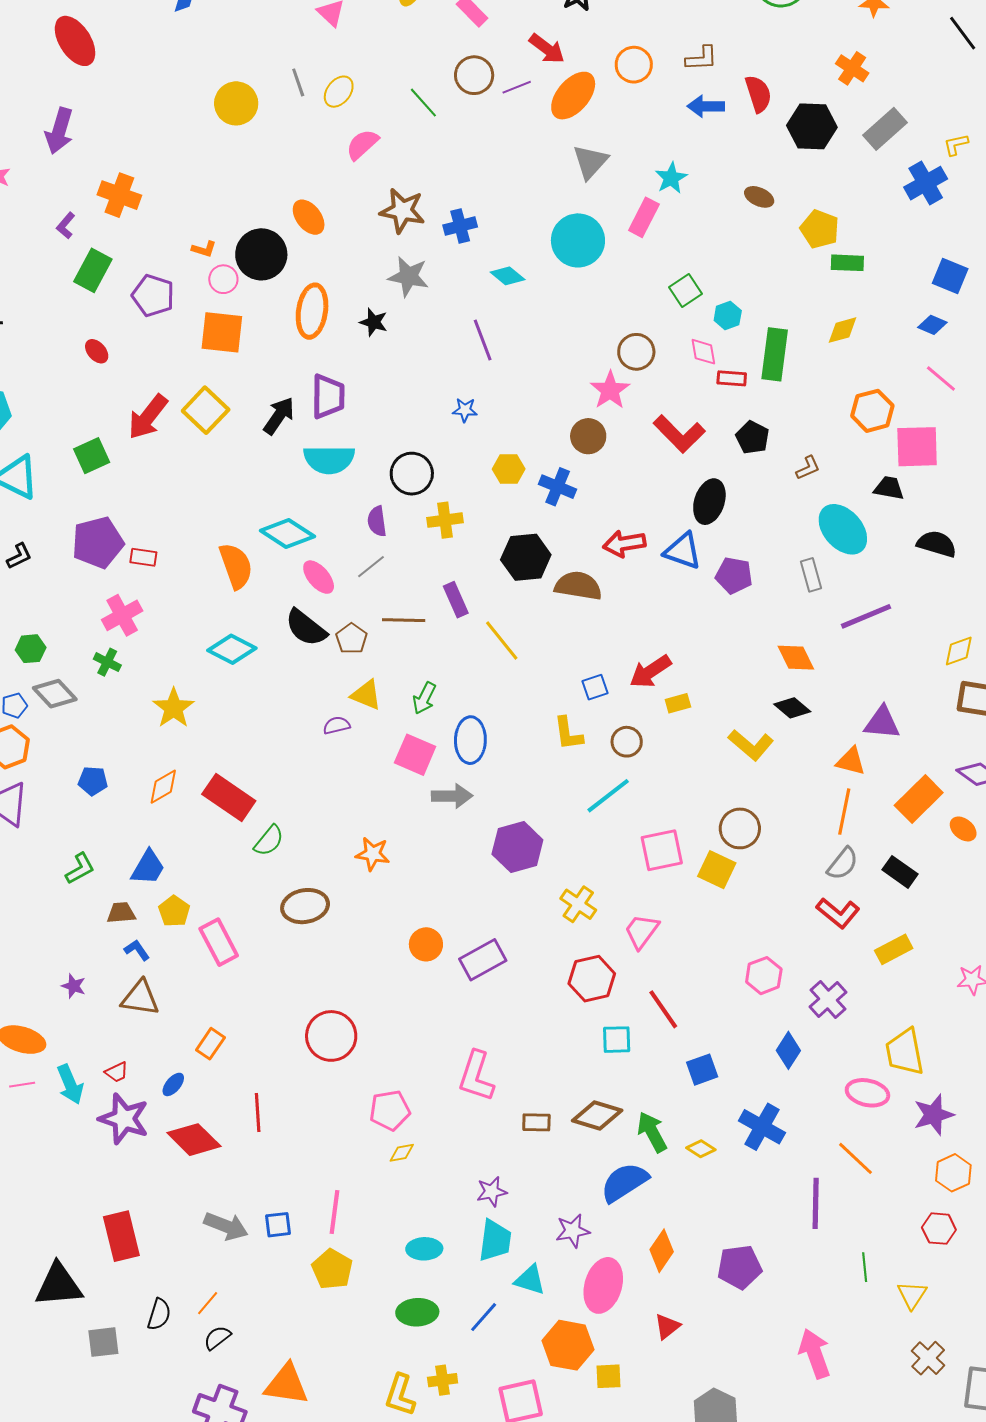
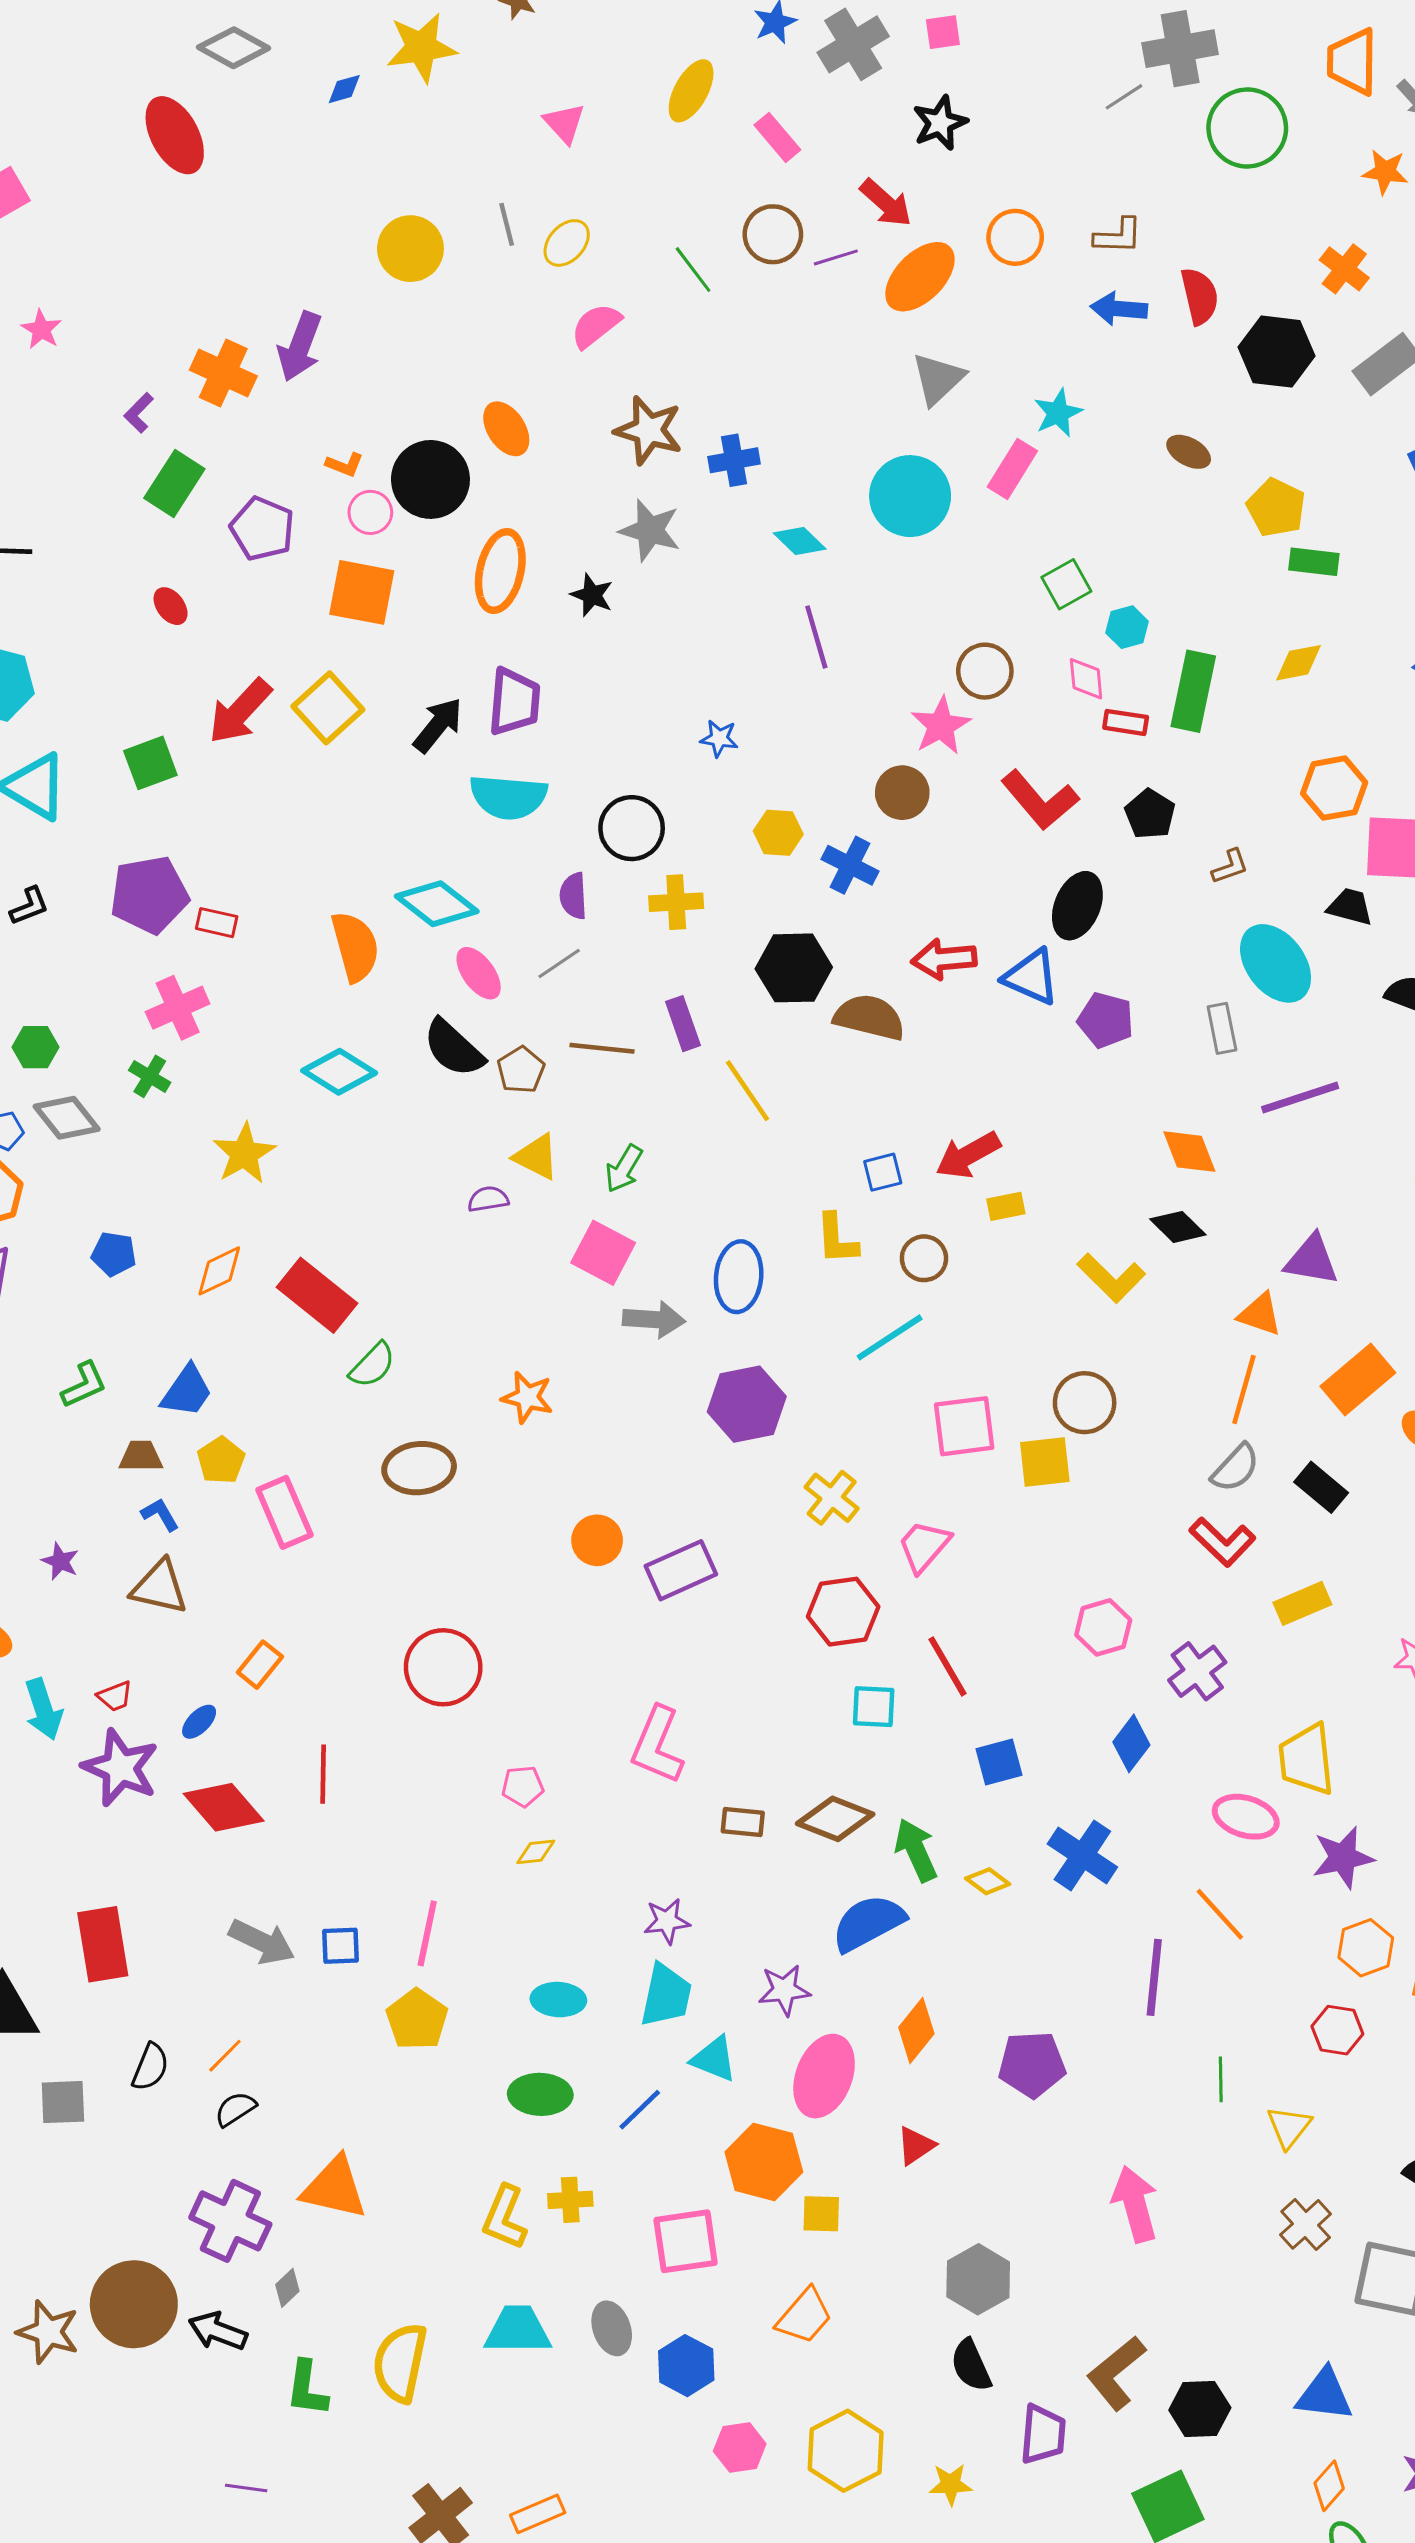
purple arrow: (59, 131) -> (300, 347), moved
purple line: (483, 340) -> (816, 637), moved
blue ellipse: (470, 740) -> (739, 1277), moved
yellow square: (717, 870) -> (1045, 1462), turned -36
pink pentagon: (390, 1110) -> (523, 1786), size x0.7

